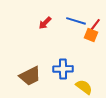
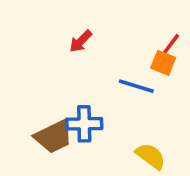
blue line: (76, 21) -> (136, 86), moved
blue cross: (63, 69) -> (84, 124), moved

